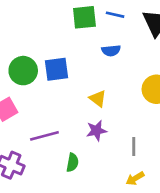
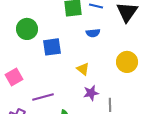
green circle: (23, 71) -> (27, 29), moved
purple star: (96, 131) -> (91, 93), moved

